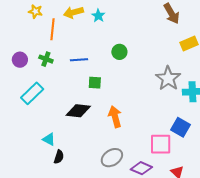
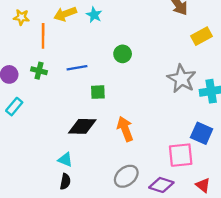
cyan rectangle: (32, 93) -> (14, 107), moved, size x0.7
cyan triangle: (49, 139) -> (65, 160), moved

